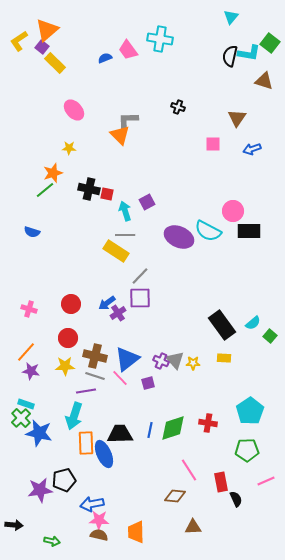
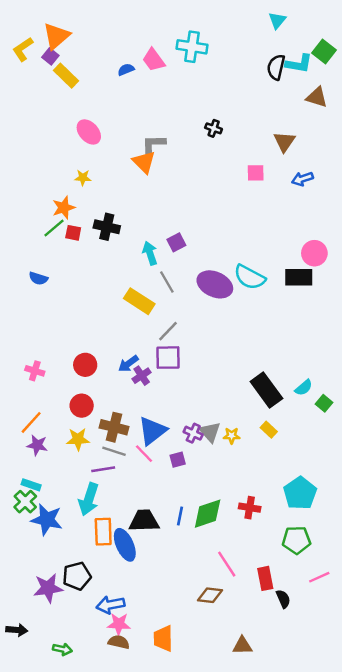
red square: (107, 194) -> (73, 233), moved
pink circle: (233, 211) -> (314, 253), moved
gray line: (125, 235) -> (167, 282), moved, turned 60
yellow rectangle: (224, 358) -> (269, 430), turned 40
brown triangle: (193, 527) -> (242, 646), moved

